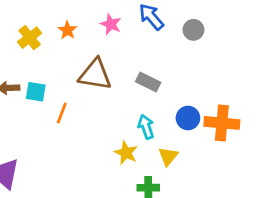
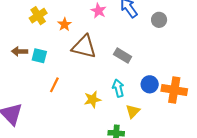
orange star: (67, 30) -> (64, 24), moved
orange line: (62, 113) -> (54, 85), moved
yellow star: (126, 153) -> (92, 99), moved, turned 30

